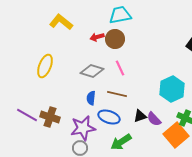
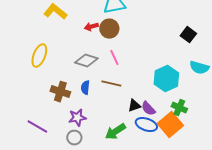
purple line: (27, 115) -> (37, 127), moved
brown cross: (50, 117) -> (60, 92), moved
blue ellipse: (109, 117) -> (146, 125), moved
purple star: (83, 128) -> (77, 118), size x0.7

